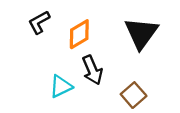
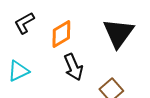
cyan triangle: (61, 86) -> (18, 71), moved

